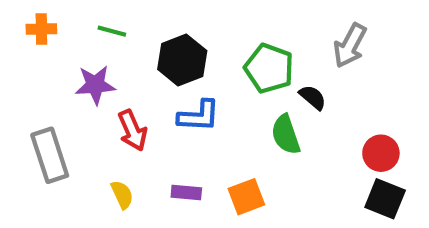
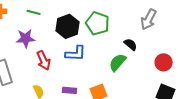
green pentagon: (269, 68) -> (98, 23), moved
green semicircle: (286, 135) -> (118, 62), turned 60
red circle: (381, 153) -> (164, 62), moved

